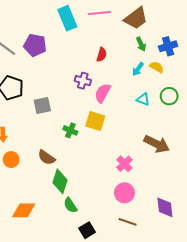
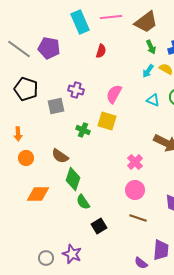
red semicircle: (102, 55) -> (101, 51), moved
purple cross: (83, 81) -> (76, 90), moved
orange diamond: (24, 210) -> (38, 194), moved

